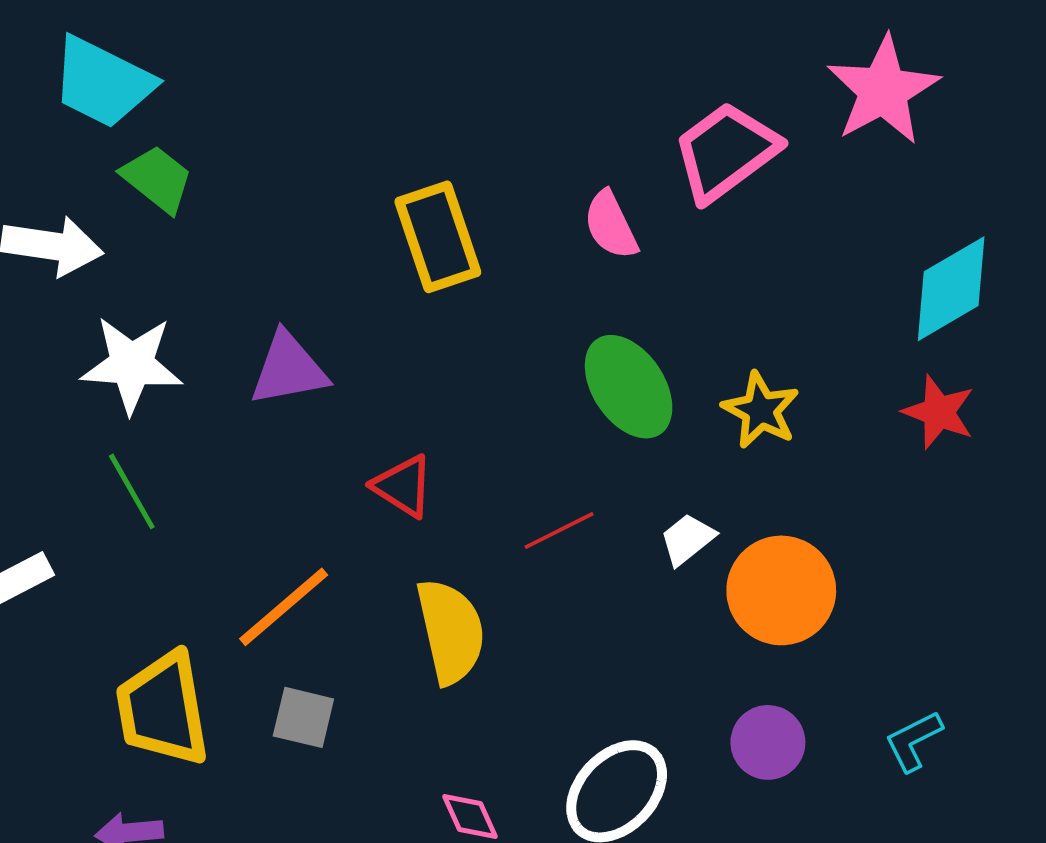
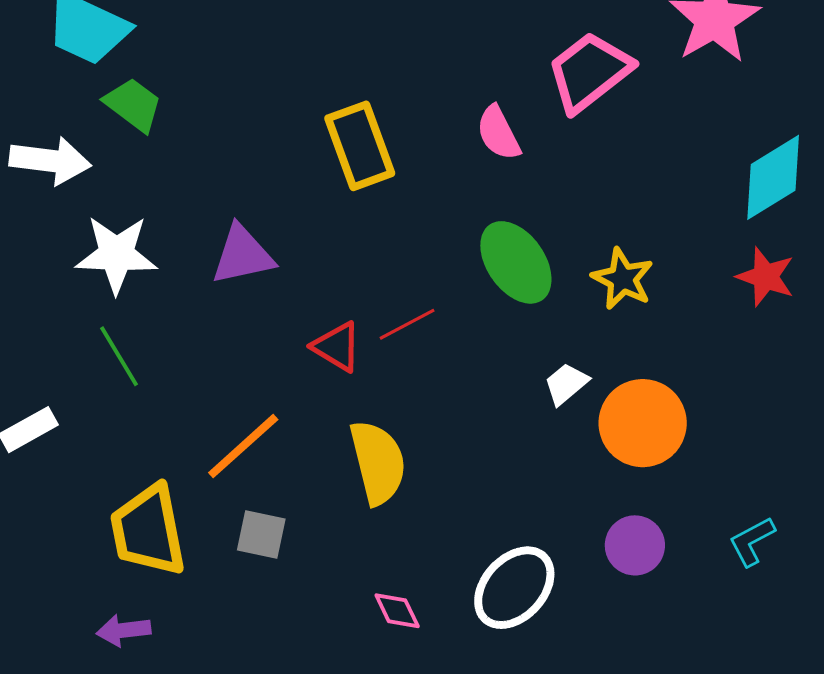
red line: (559, 531) -> (407, 324), moved

